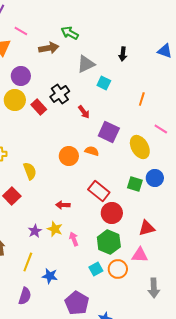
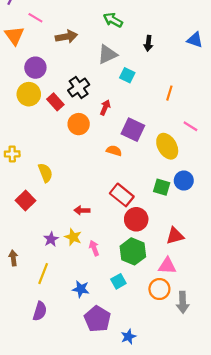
green arrow: (70, 33) -> (113, 20), moved
red arrow: (84, 112) -> (105, 107), turned -120
orange circle: (69, 156) -> (79, 124), moved
orange circle: (118, 269) -> (159, 289), moved
blue star: (50, 276) -> (81, 289), moved

